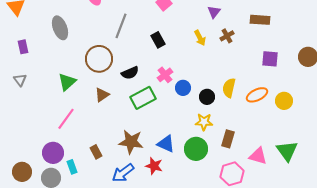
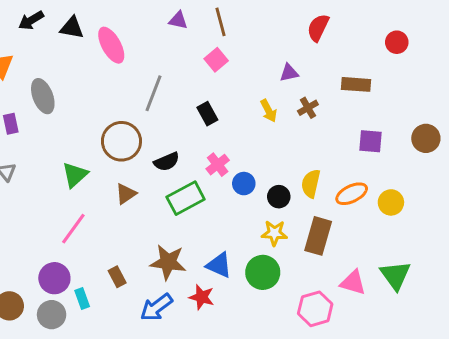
purple triangle: (214, 12) -> (289, 73), turned 40
gray ellipse: (60, 28) -> (43, 96), moved
brown rectangle: (228, 139) -> (318, 236), moved, size x1.4

